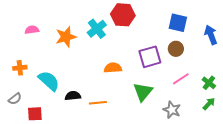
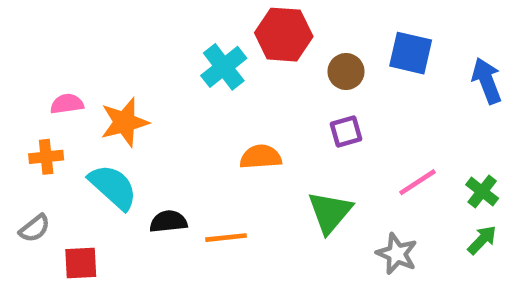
pink semicircle: (32, 30) -> (67, 104), moved
orange star: (66, 37) -> (125, 122), moved
brown circle: (176, 49) -> (346, 72), moved
purple square: (150, 57) -> (346, 131), size x0.6

